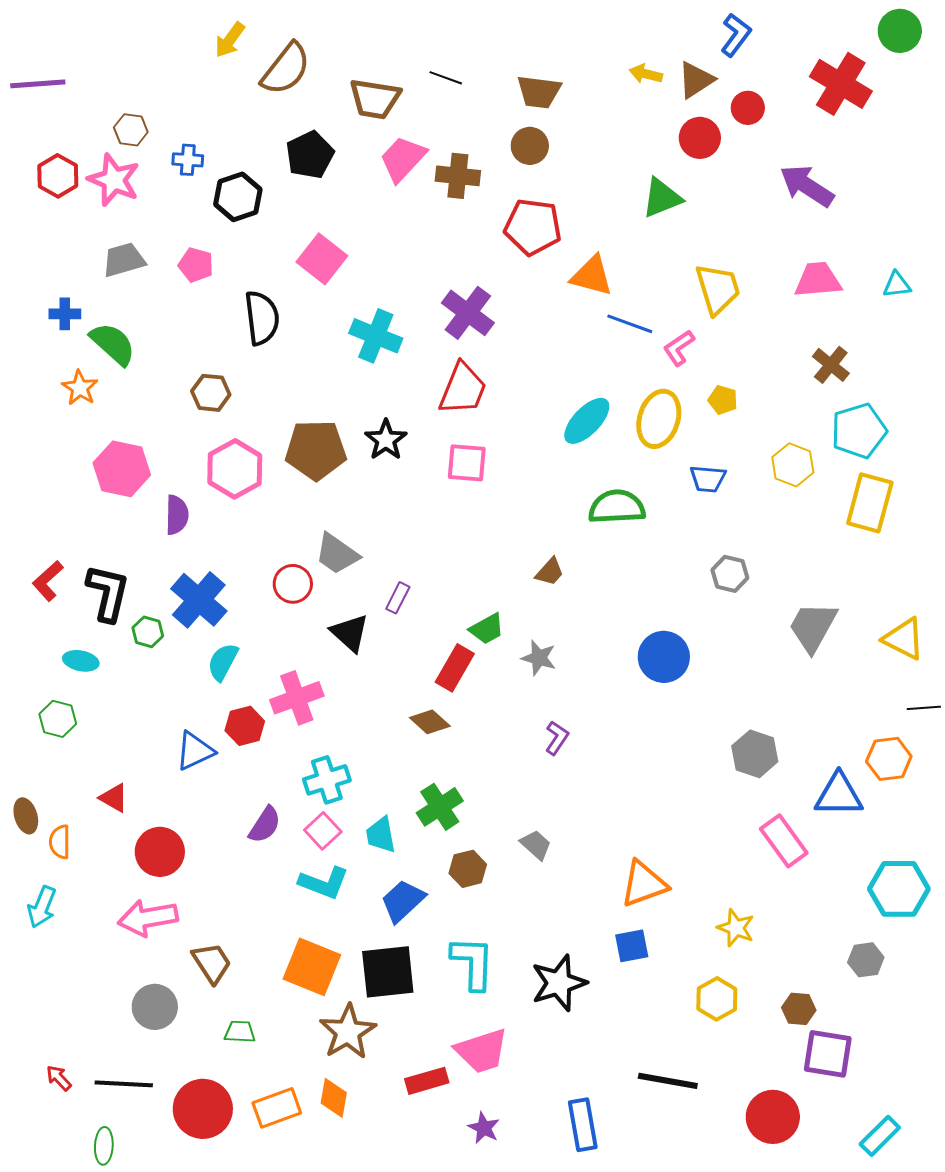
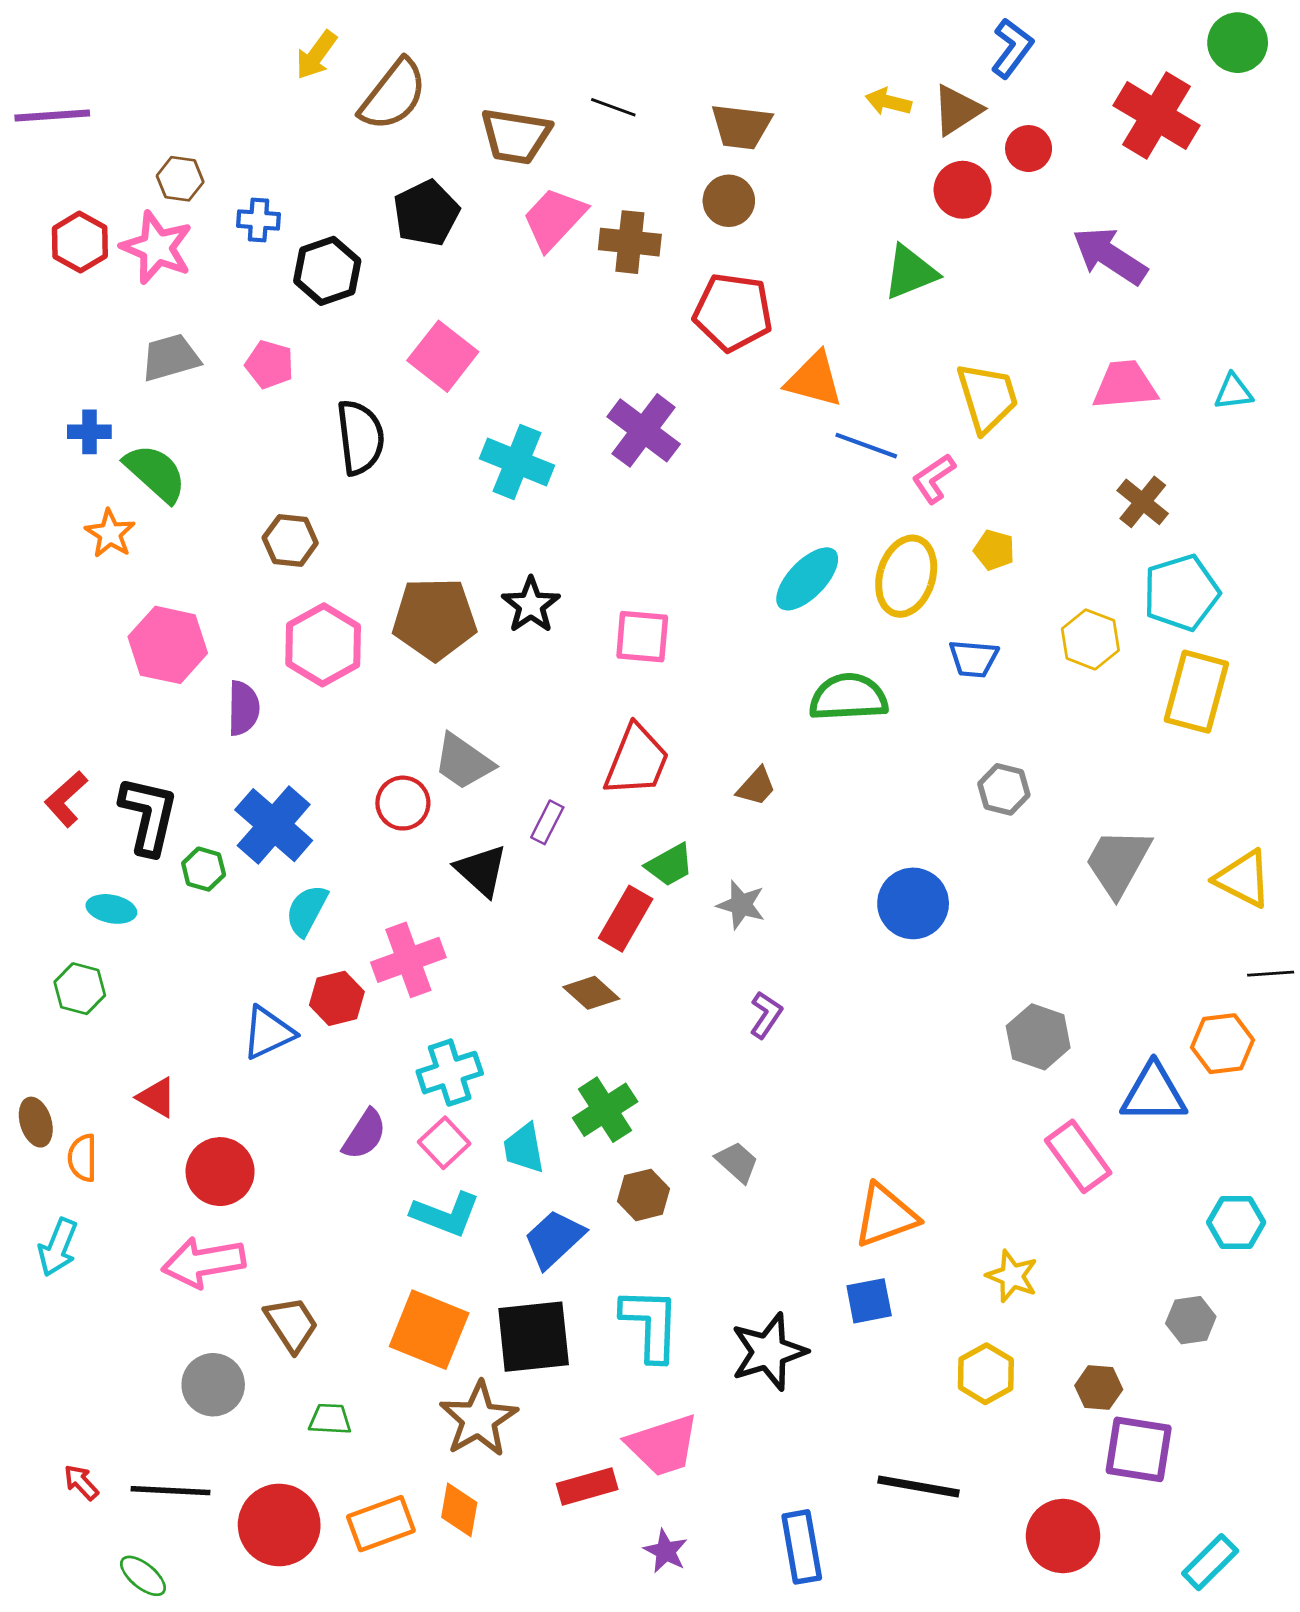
red trapezoid: (463, 389) -> (637, 760), moved
cyan hexagon: (899, 889) -> (1236, 1222), size x0.7
green ellipse: (104, 1146) -> (143, 1576), turned -54

